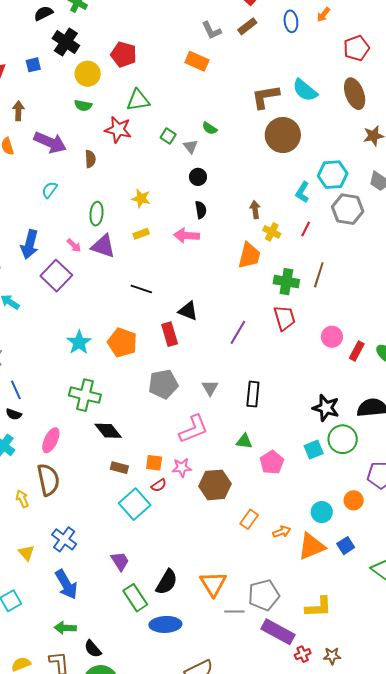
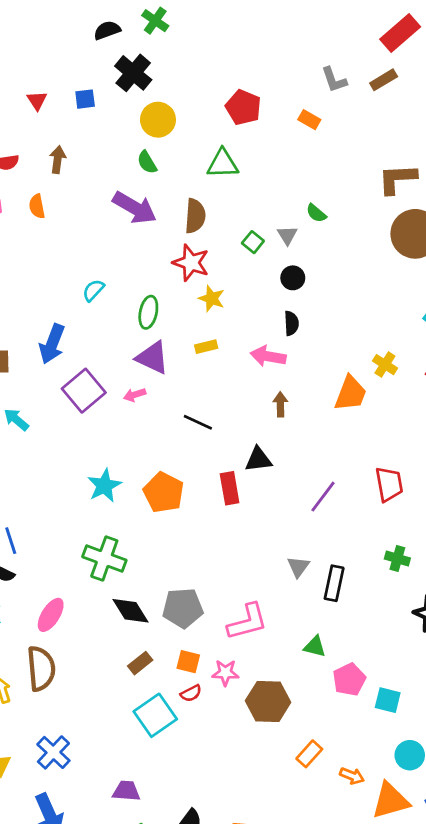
red pentagon: (124, 55) -> (243, 107), moved
orange rectangle: (197, 61) -> (309, 120), size x0.7
green semicircle: (83, 105) -> (147, 162), turned 42
red star: (118, 130) -> (191, 263), moved
green square: (168, 136) -> (253, 242), moved
purple arrow: (50, 142) -> (135, 208), moved
brown semicircle: (90, 159) -> (195, 216), moved, size x1.4
cyan semicircle: (50, 190) -> (93, 290), moved
brown arrow: (255, 210) -> (280, 404), moved
pink arrow: (74, 245) -> (135, 395), moved, turned 112
green cross: (286, 282) -> (397, 558), moved, size x0.7
black triangle: (188, 311) -> (258, 459), turned -35
gray pentagon: (163, 384) -> (183, 608), moved
gray triangle: (210, 388) -> (298, 567), moved
cyan square: (314, 450) -> (388, 700), moved, turned 30
brown rectangle: (119, 468) -> (140, 663), turned -60
orange arrow: (282, 532) -> (352, 776), turned 36
purple trapezoid: (120, 561) -> (126, 791), turned -60

